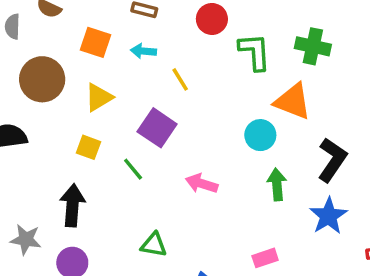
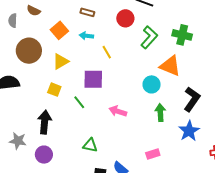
orange square: (96, 42) -> (59, 30), turned 30
green L-shape: (255, 52) -> (149, 37), turned 45
purple square: (157, 128) -> (93, 79), turned -35

